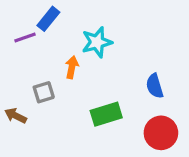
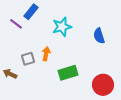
purple line: (25, 38) -> (16, 24), turned 56
orange arrow: (72, 67) -> (46, 54), moved
blue semicircle: (155, 86) -> (99, 36), moved

